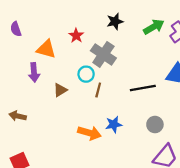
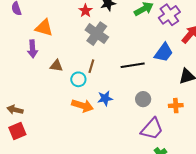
red star: (76, 36) -> (85, 11), moved
cyan circle: (86, 74) -> (78, 79), moved
brown triangle: (60, 90) -> (56, 66), turned 40
brown arrow: (18, 116) -> (15, 110), moved

